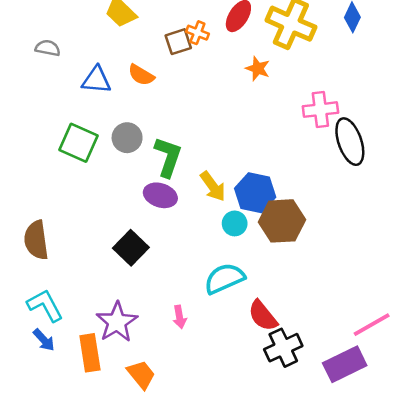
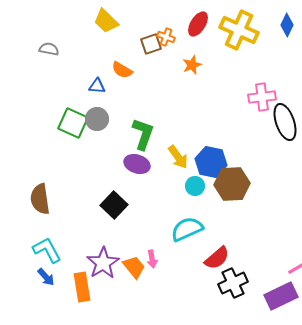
orange star: (258, 69) -> (192, 65), moved, turned 30
blue triangle: (96, 80) -> (97, 86), moved, size x0.7
gray circle: (127, 138) -> (97, 119), moved
red semicircle: (263, 316) -> (217, 258), turned -92
orange trapezoid: (141, 375) -> (134, 267), moved

